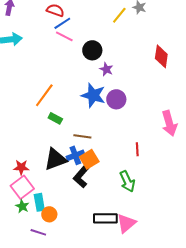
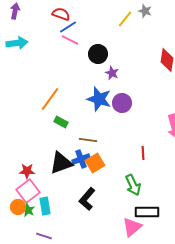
black L-shape: (81, 176) -> (87, 199), moved
orange circle: (49, 214) -> (18, 207), moved
black rectangle: (105, 218) -> (147, 212), moved

